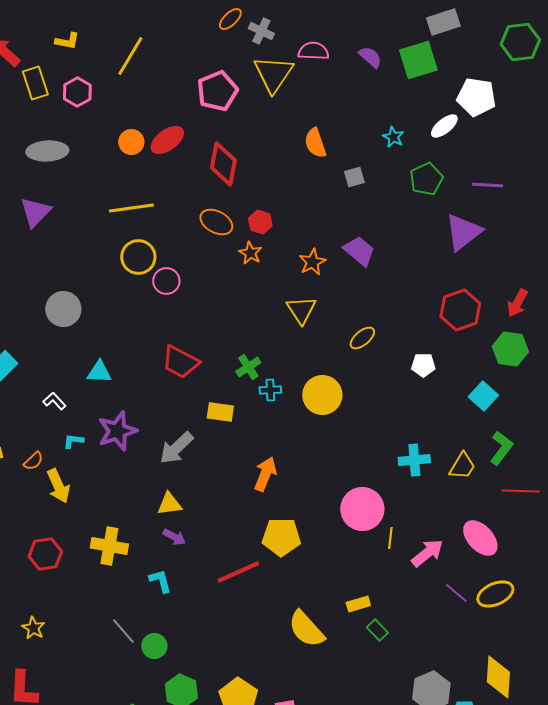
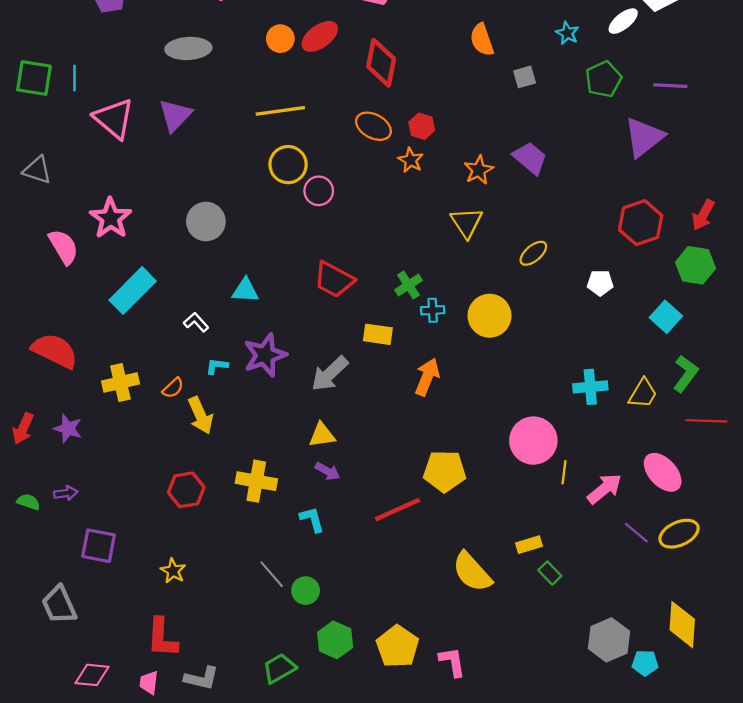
orange arrow: (265, 474) -> (427, 377), moved

